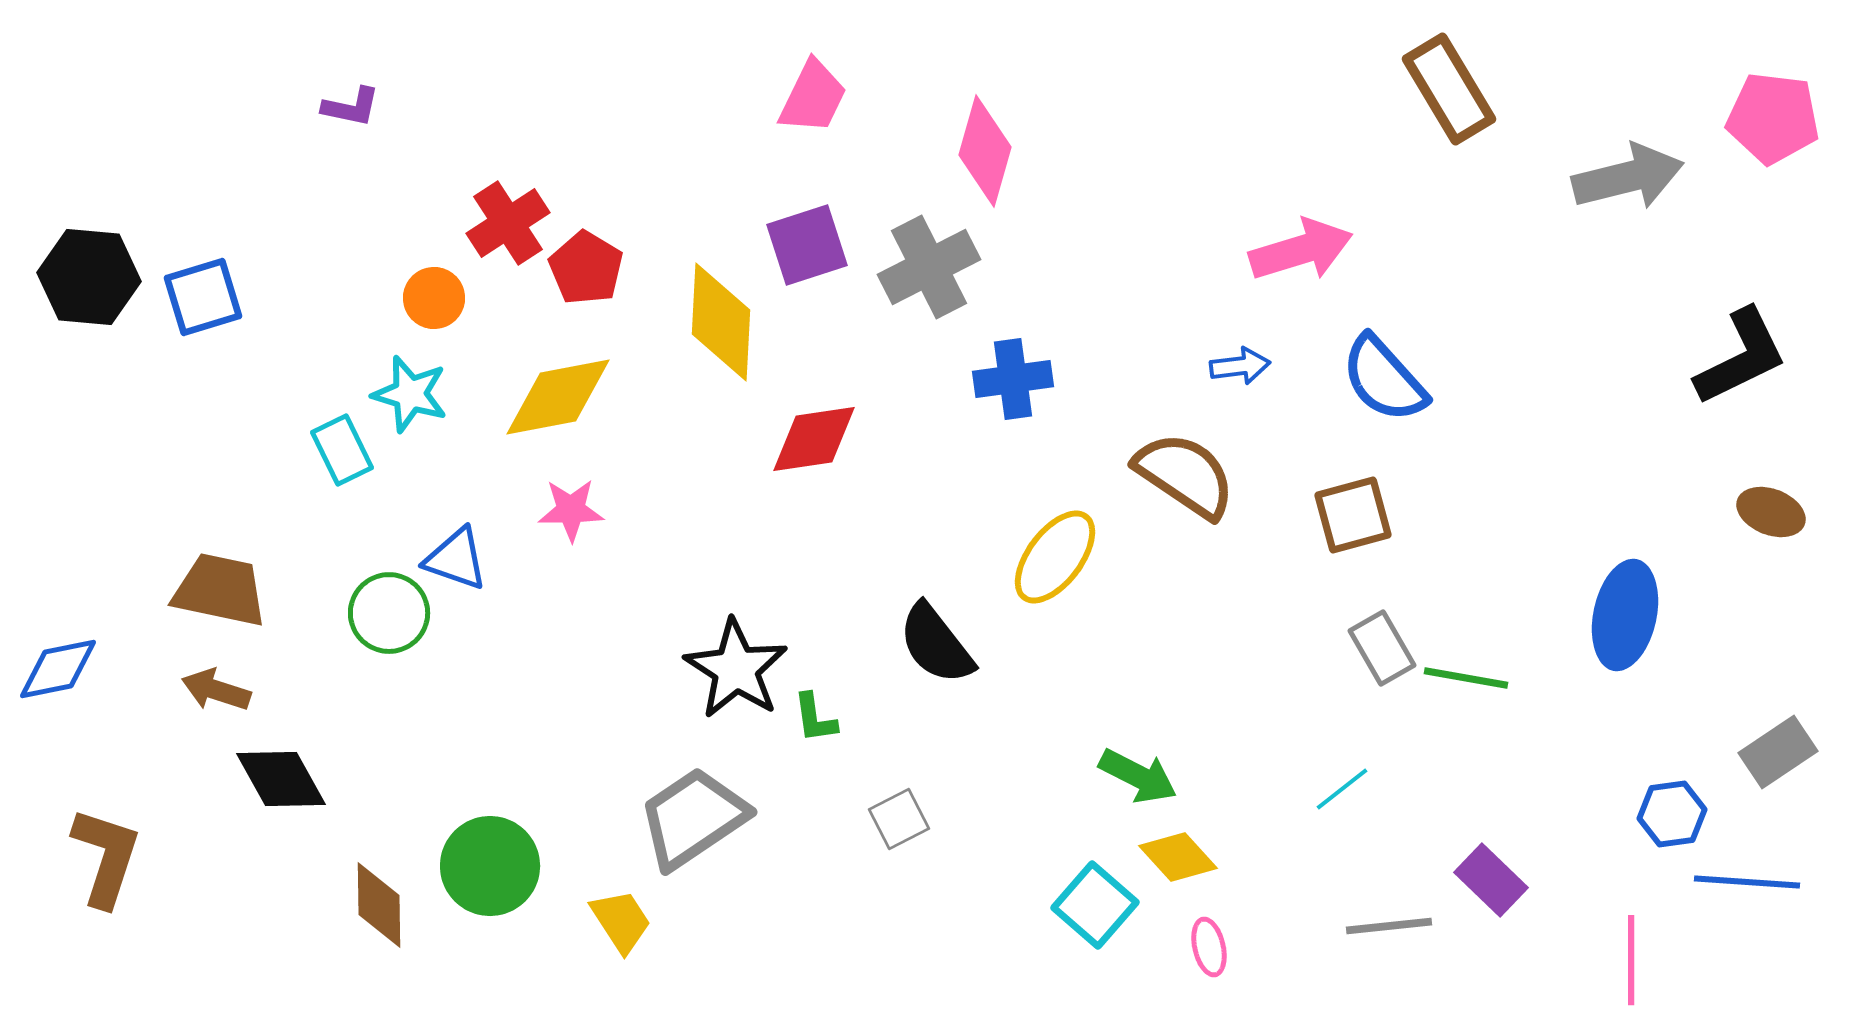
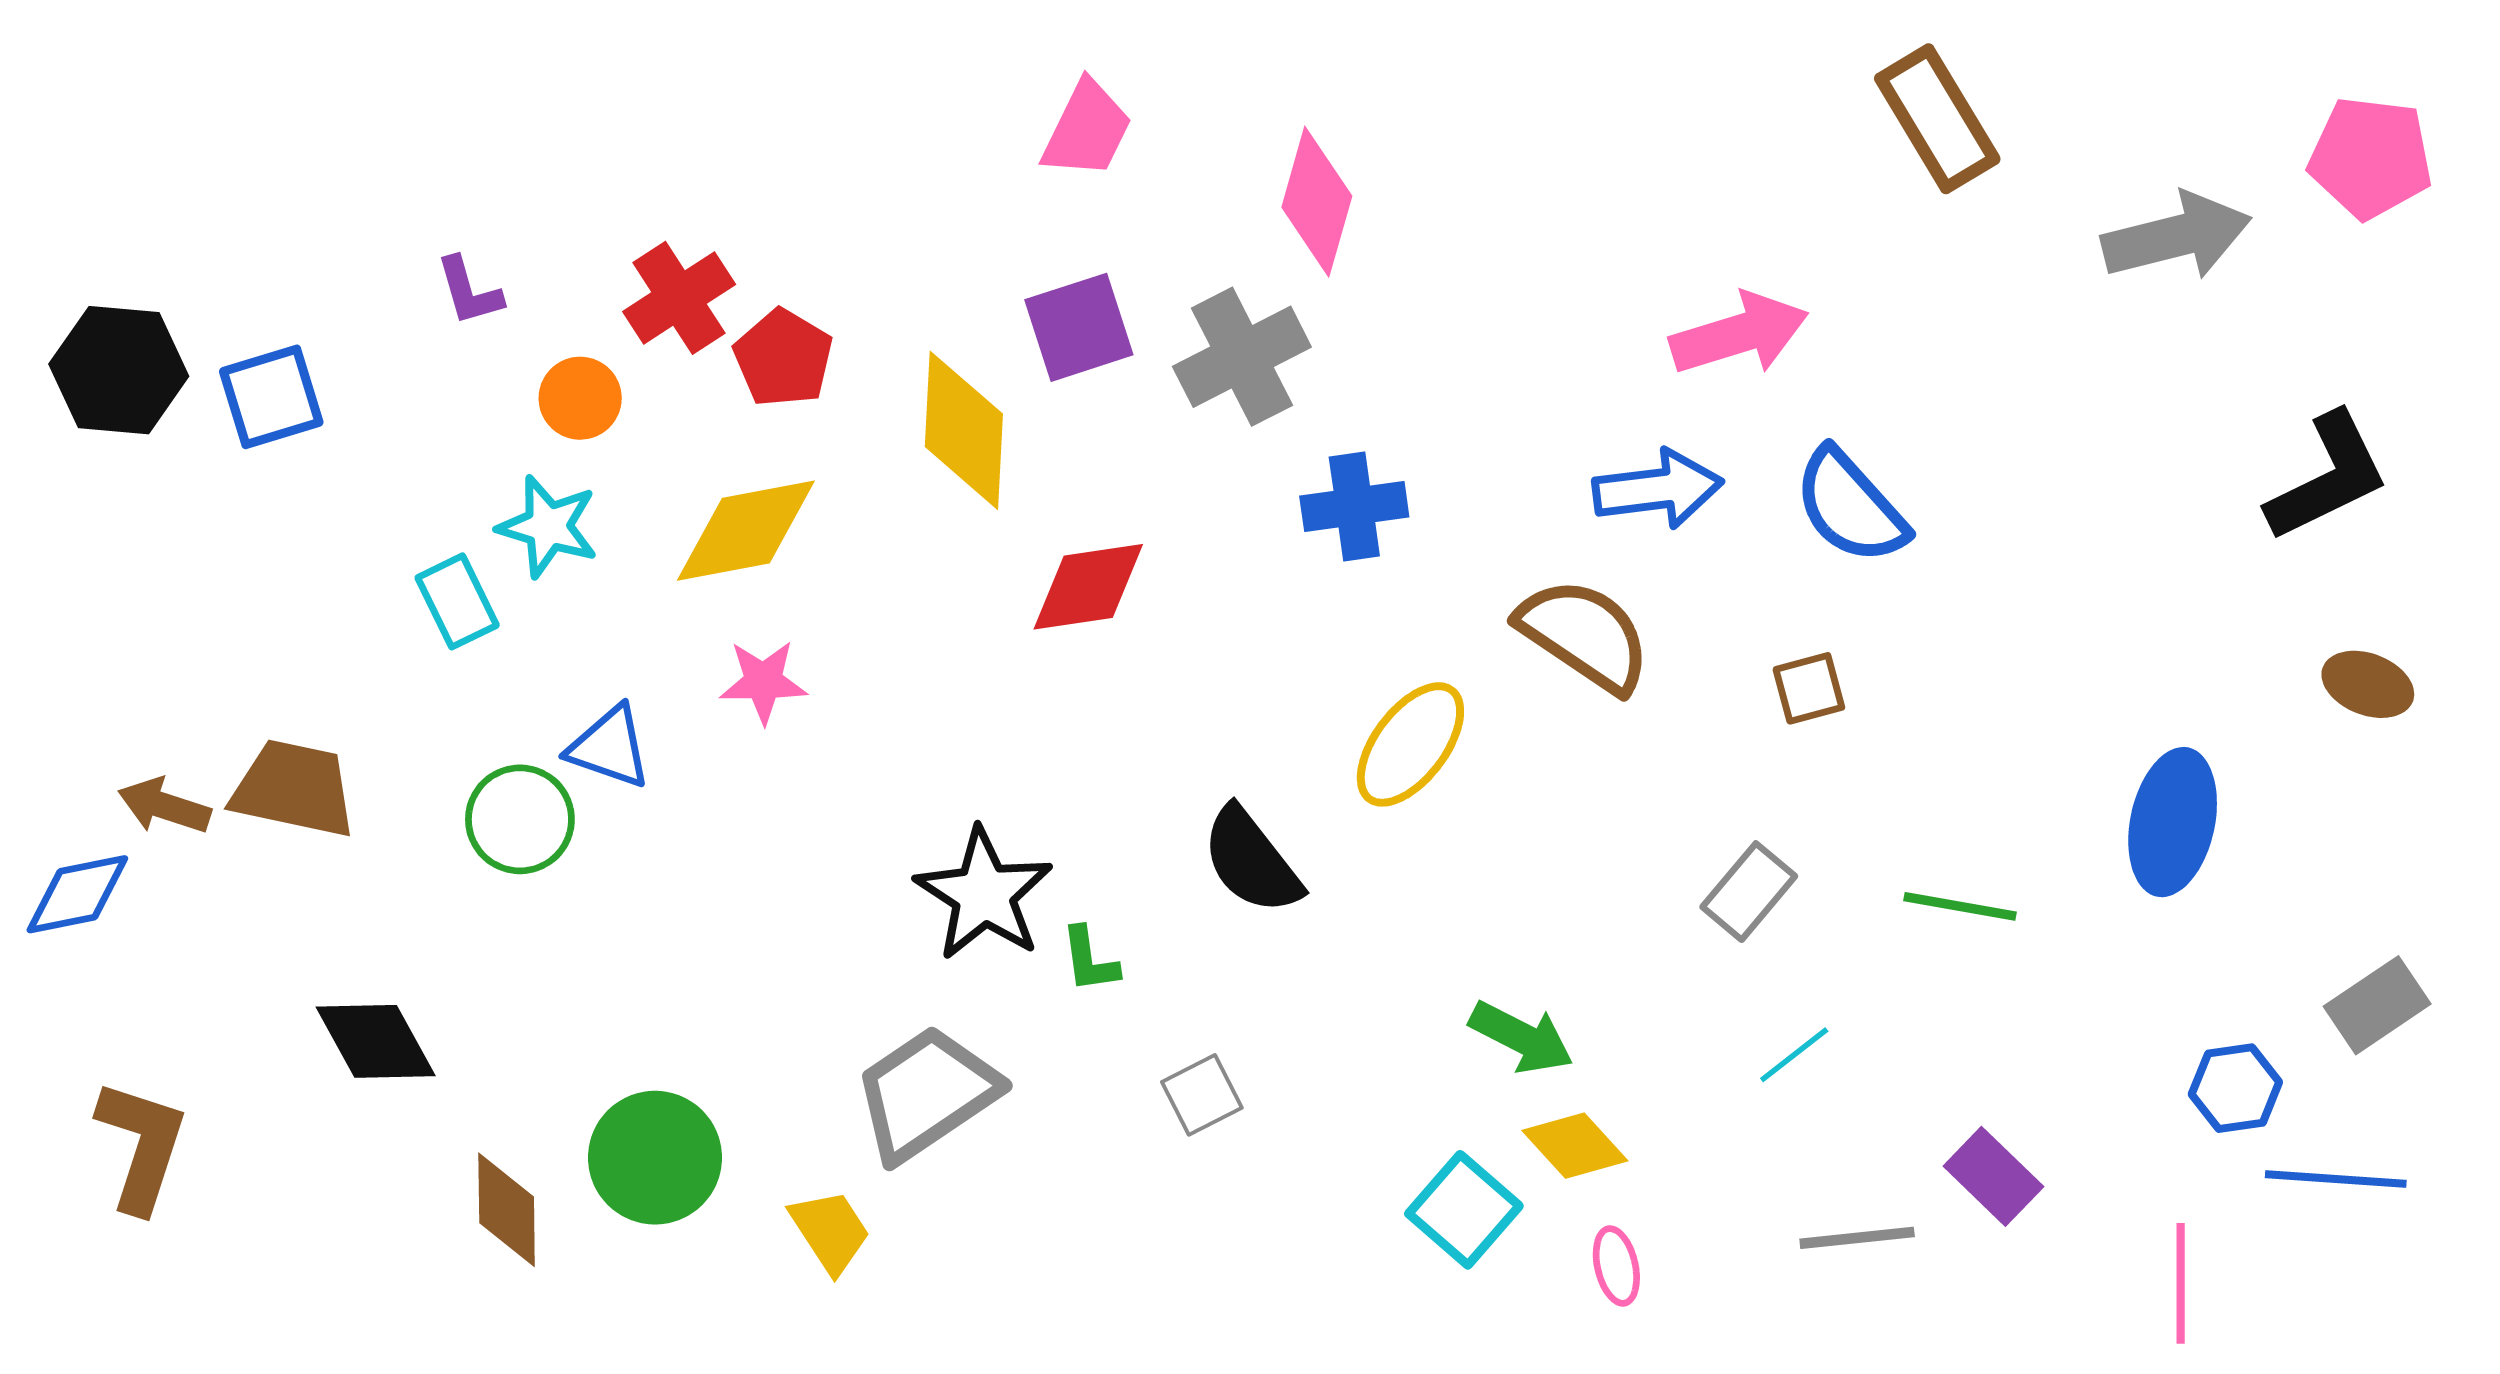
purple L-shape: (351, 107) -> (469, 291), moved, turned 62
blue arrow: (1240, 366) -> (1658, 489), size x1.6
brown square: (1353, 515) -> (1809, 688), size x0.7
gray rectangle: (1382, 648) -> (1749, 892), moved, turned 70
brown arrow: (216, 690) -> (164, 806), moved

